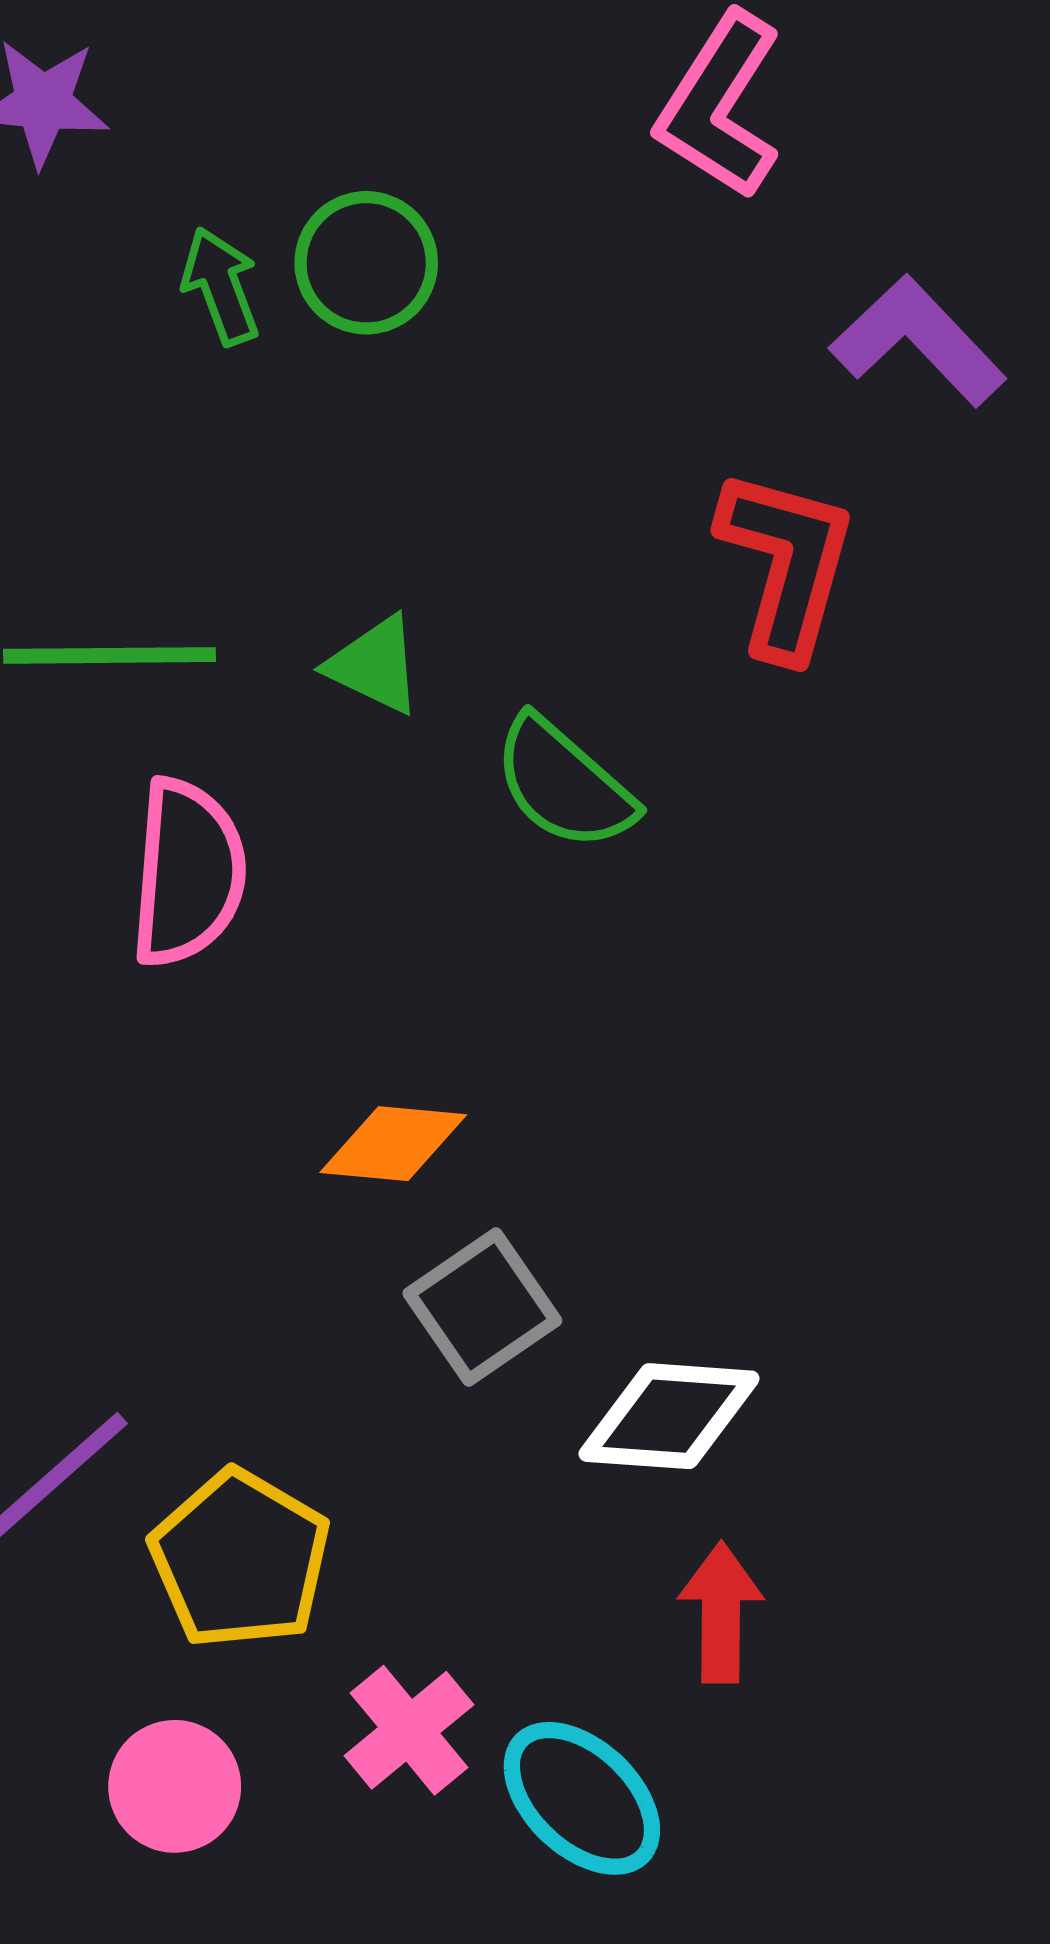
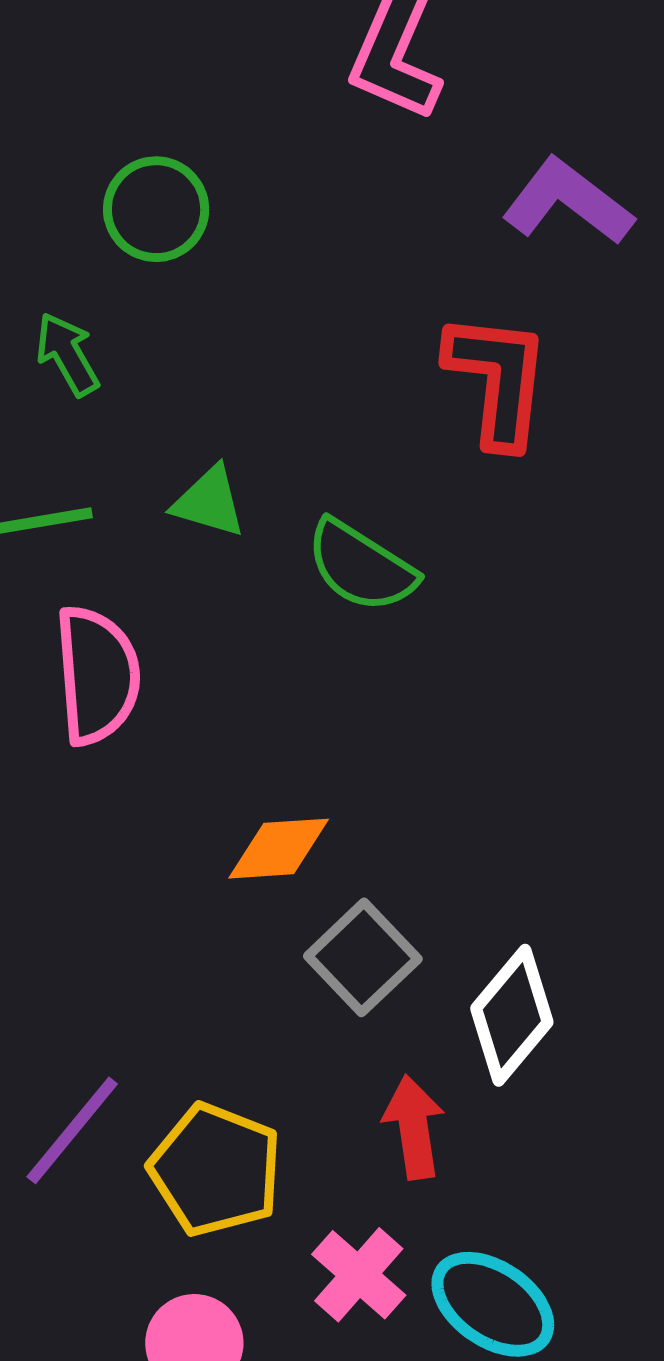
green arrow: (221, 286) -> (67, 354), moved
white diamond: (669, 1416) -> (512, 1015), turned -45
red arrow: (721, 1612) -> (414, 1127), moved

